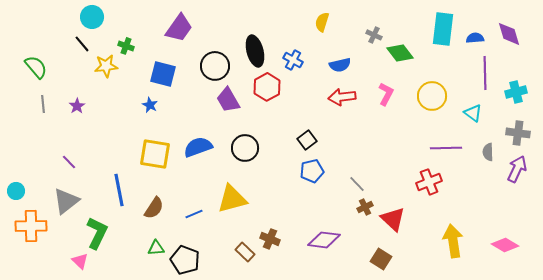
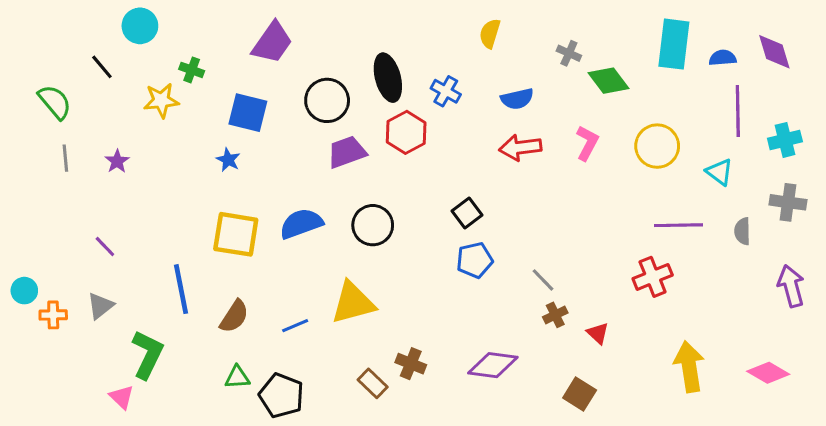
black line: (82, 44) -> (102, 67), moved
purple trapezoid: (228, 100) -> (347, 152), turned 100
purple arrow: (517, 169) -> (791, 286), moved, turned -40
gray triangle: (66, 201) -> (100, 306), size x0.7
red triangle: (393, 219) -> (598, 333), size x0.6
orange cross: (31, 226) -> (53, 315), moved, size x0.6

